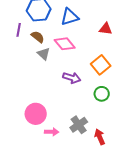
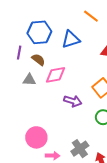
pink diamond: (65, 44) -> (56, 75), moved, turned -60
gray triangle: (44, 54) -> (29, 80), moved, turned -40

